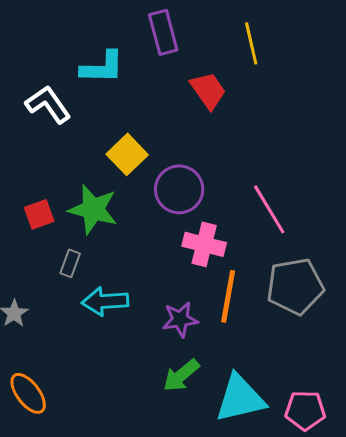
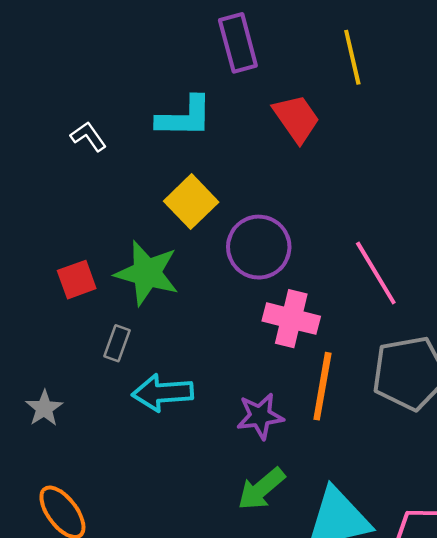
cyan L-shape: (102, 67) -> (185, 117), moved
white L-shape: (48, 104) -> (88, 137), size x0.6

